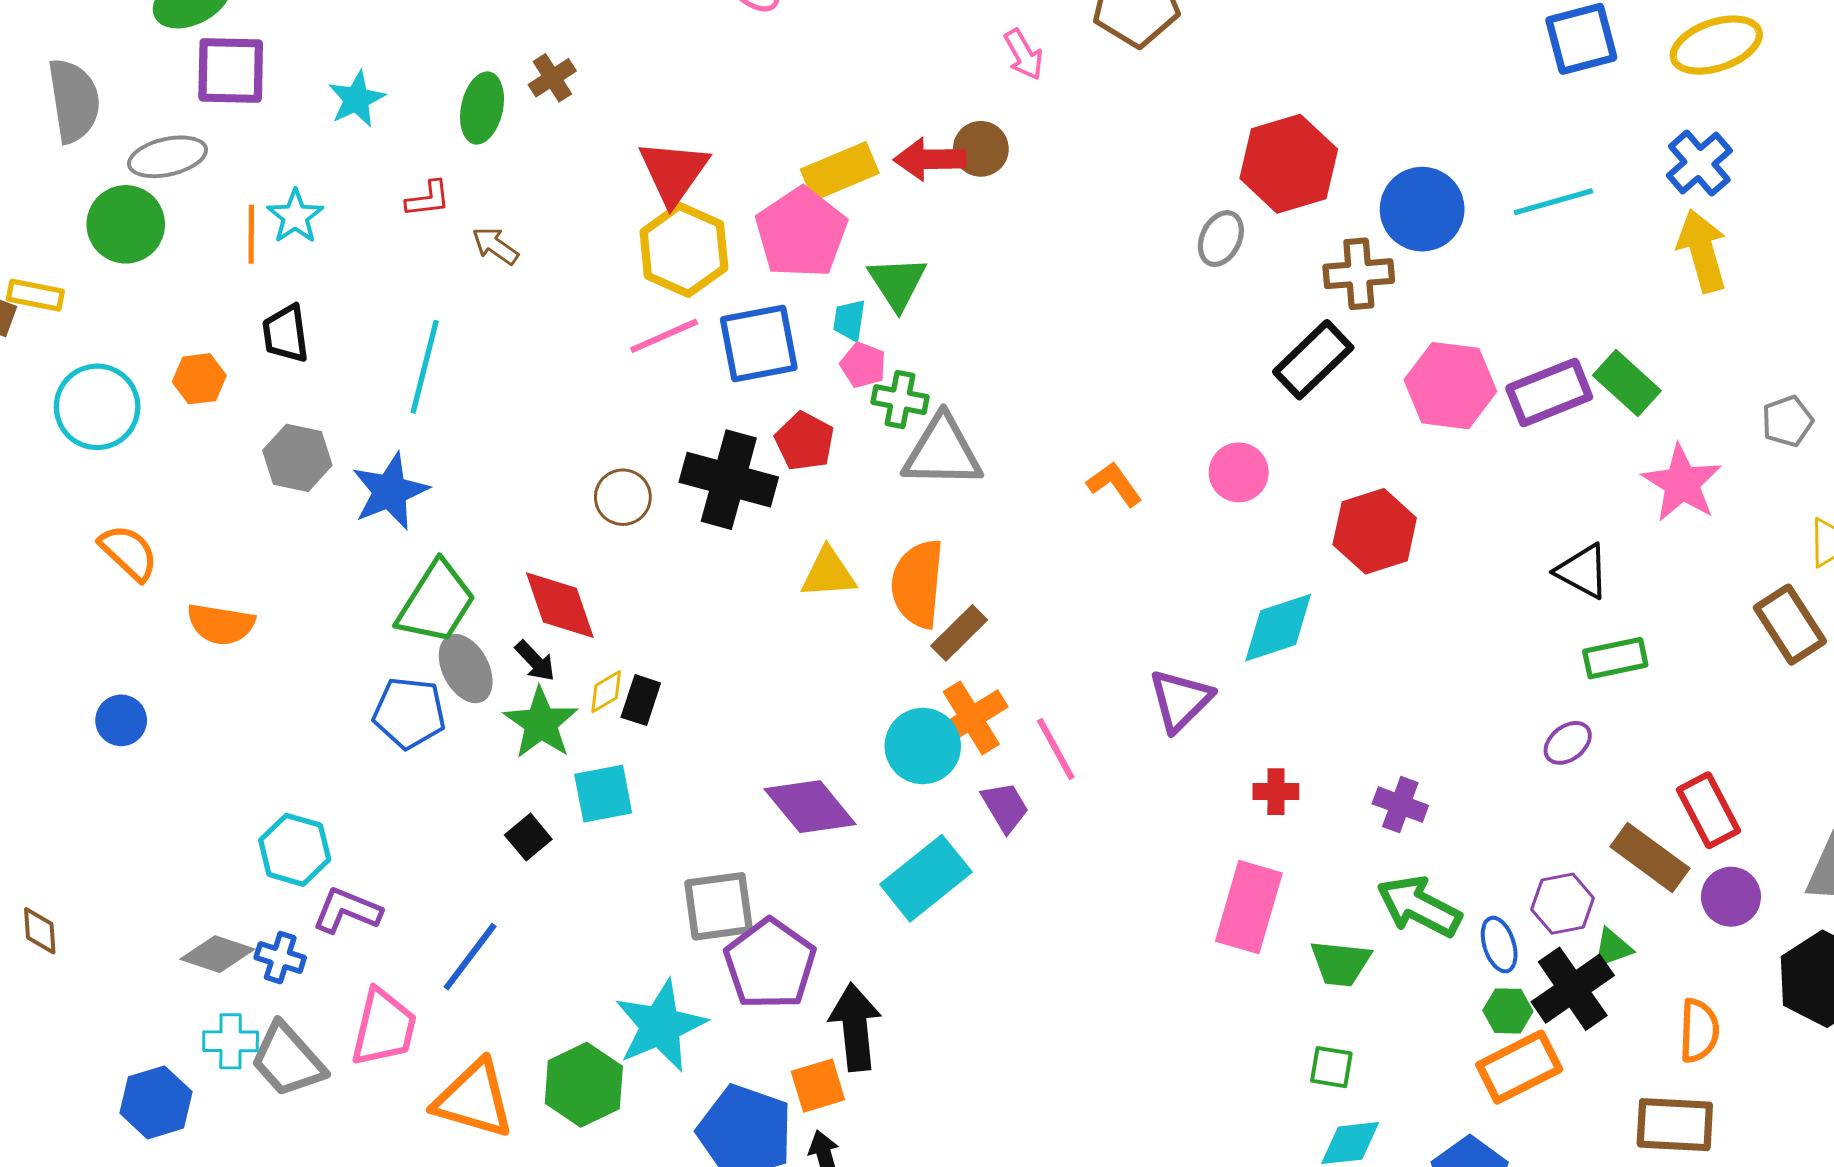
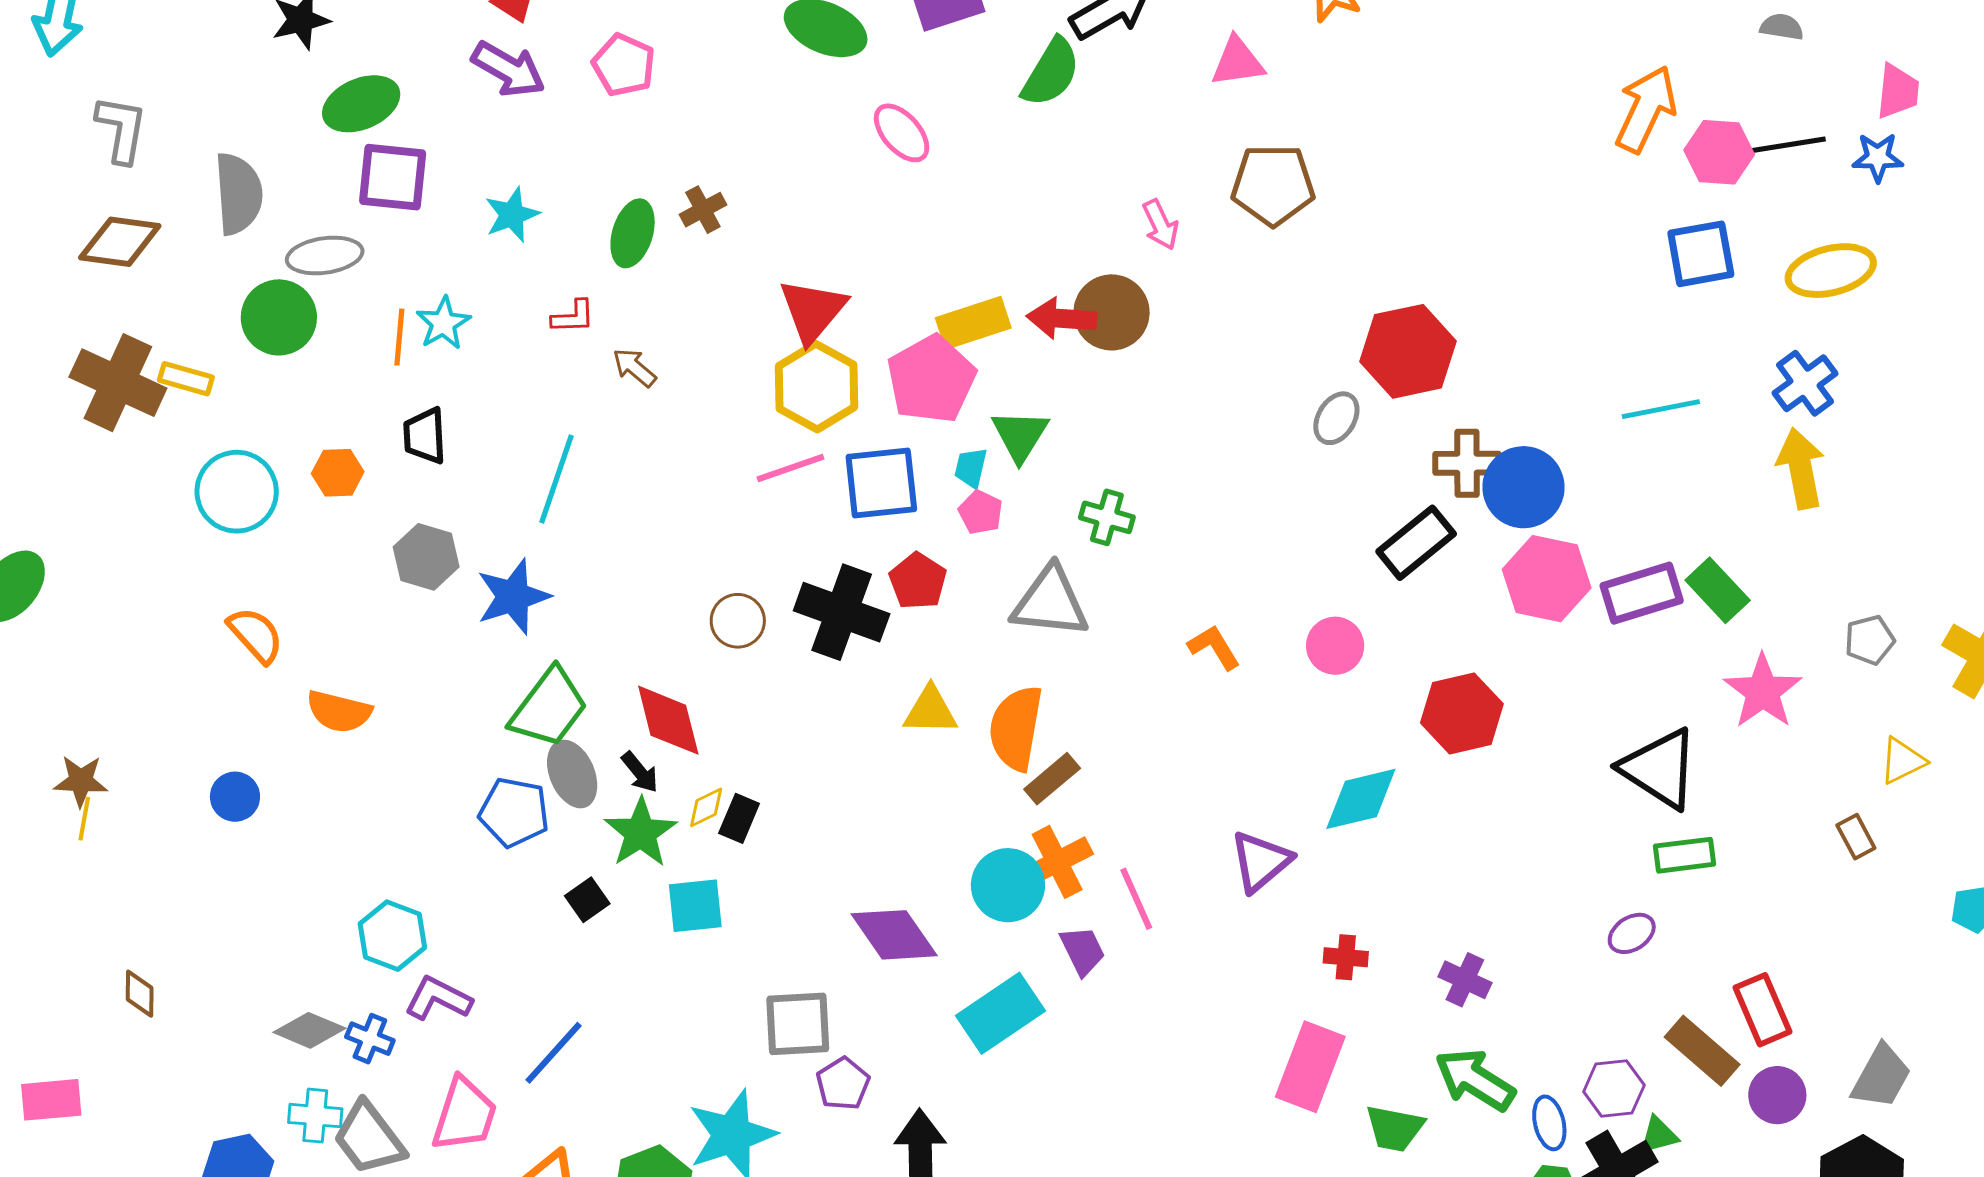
brown circle: (981, 149) -> (1112, 312), size x1.4
blue circle: (1422, 209) -> (1523, 487), moved
green cross: (900, 400) -> (1107, 517), moved
black triangle: (1583, 571) -> (1660, 769), size x1.5
brown rectangle: (1790, 625) -> (1856, 837), size x0.6
black square: (528, 837) -> (587, 900), moved
purple pentagon: (770, 964) -> (843, 1084), size x0.6

